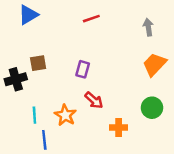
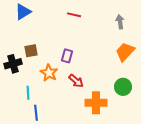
red line: (91, 19) -> (74, 15), turned 32
orange star: (65, 115) -> (49, 73), moved
orange cross: (119, 128) -> (96, 103), size x1.5

